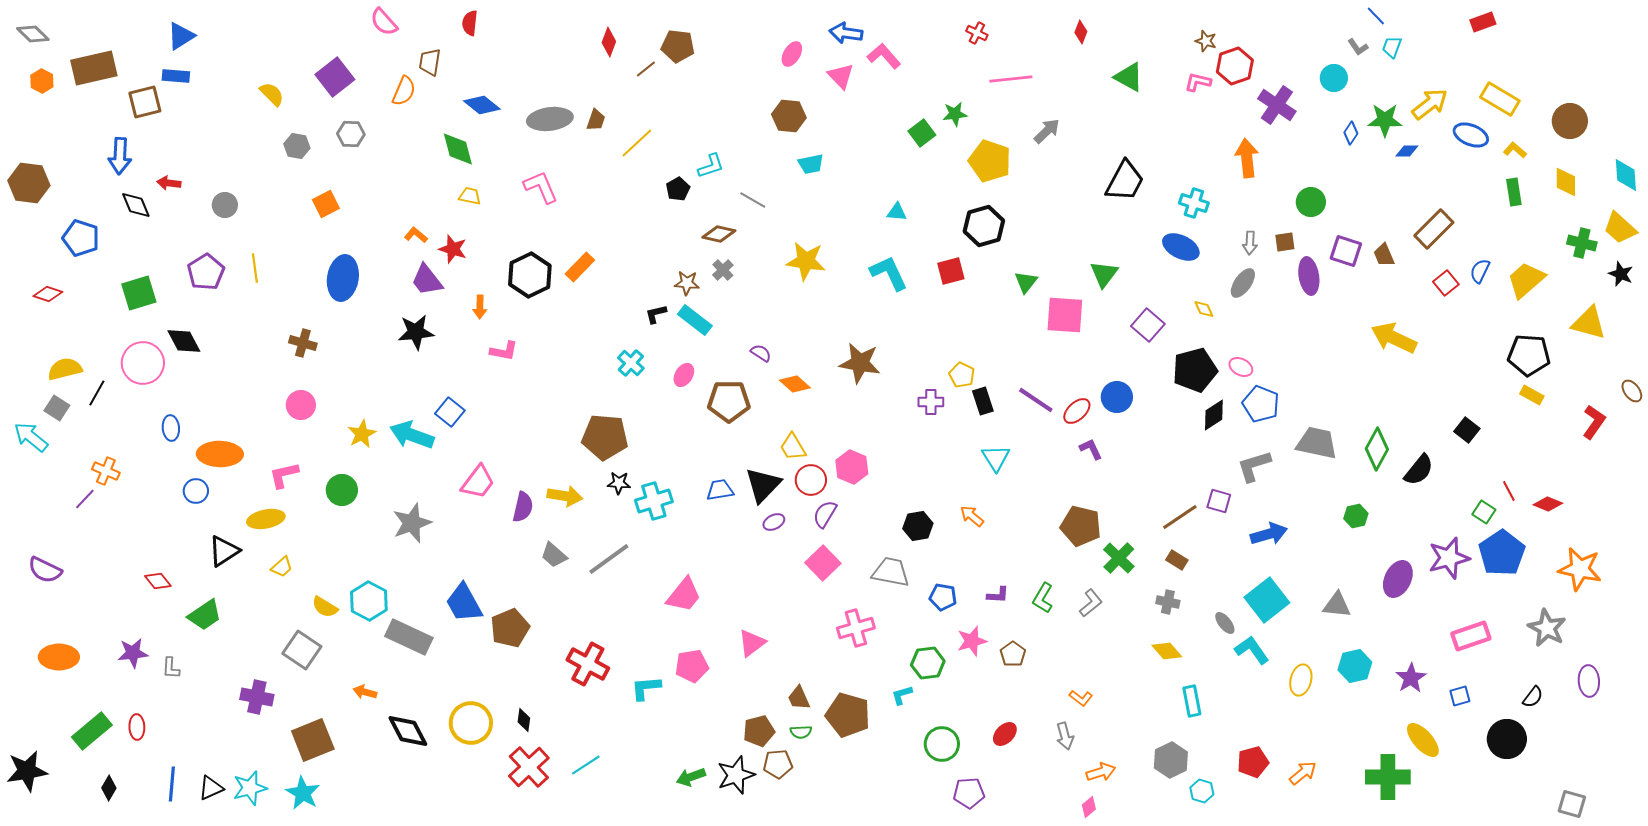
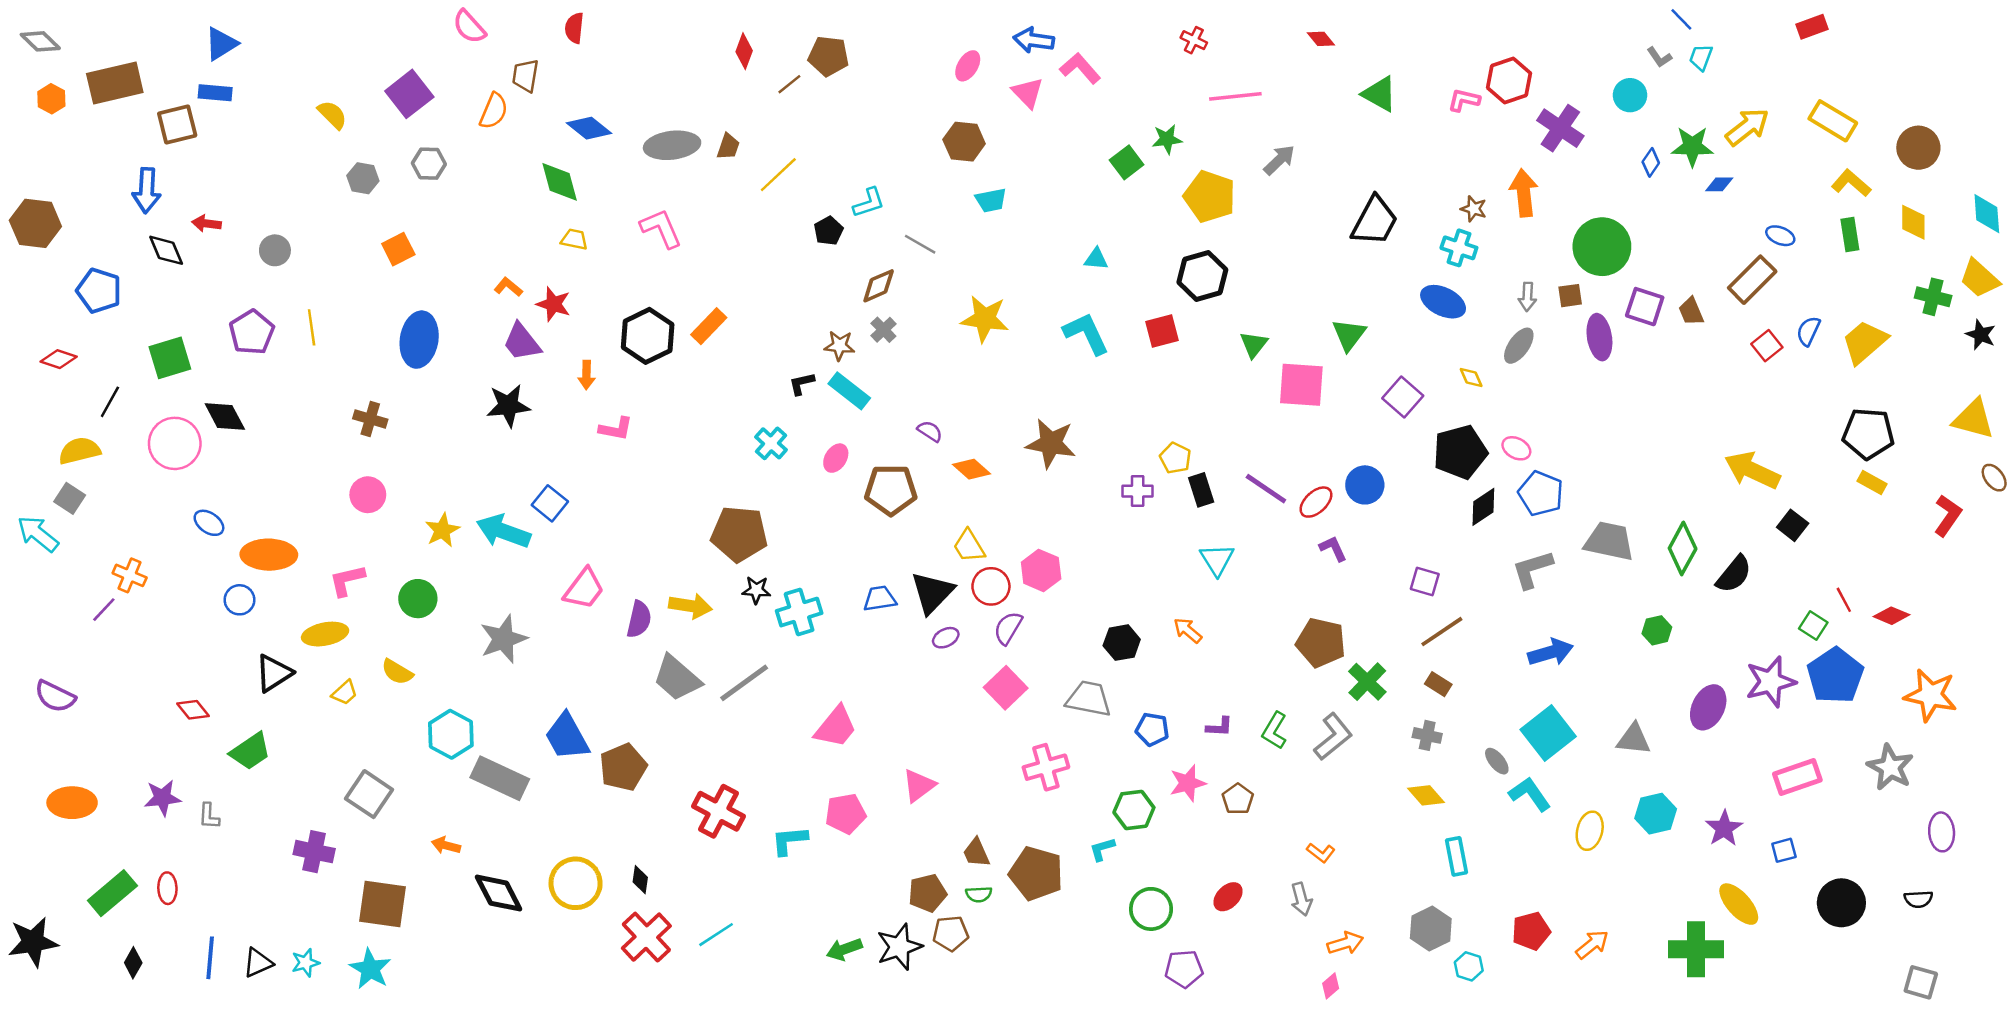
red diamond: (1081, 32) -> (1321, 39), turned -60
brown star: (1206, 41) -> (1474, 209), moved
blue ellipse: (1471, 135) -> (1780, 236), moved, size x0.7
yellow L-shape: (1515, 150) -> (1851, 183), size x1.4
green circle: (1311, 202) -> (1602, 247), size x1.6
brown diamond: (719, 234) -> (879, 286), turned -36
yellow triangle: (1589, 323) -> (1973, 419), moved
yellow arrow: (1394, 338) -> (1752, 470), moved
black line: (97, 393) -> (110, 402), moved
blue ellipse: (171, 428) -> (209, 523), turned -50
purple square: (1219, 501) -> (1425, 581), moved
gray trapezoid: (554, 555) -> (677, 678), size x1.5
gray L-shape: (1091, 603) -> (1333, 737), size x1.4
yellow semicircle: (325, 607) -> (397, 672), moved
black semicircle: (1533, 697) -> (1918, 899), moved, turned 50
brown square: (313, 740) -> (382, 904), turned 30
cyan star: (250, 788) -> (305, 963), size x0.7

